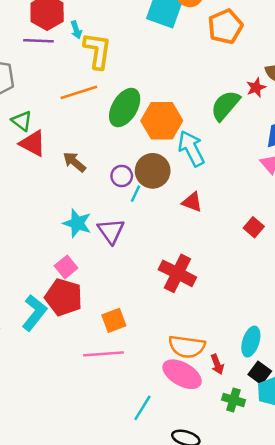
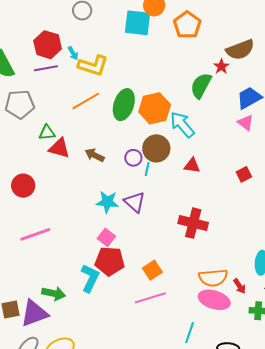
yellow L-shape: (97, 51) -> (93, 66), turned 112
green triangle: (22, 121) -> (47, 133), turned -30
red square: (254, 227) -> (244, 174), turned 35

